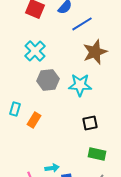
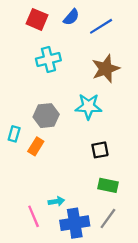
blue line: (82, 24) -> (101, 26), moved
cyan cross: (35, 51) -> (48, 60), moved, turned 30
gray hexagon: (48, 80) -> (46, 116), moved

